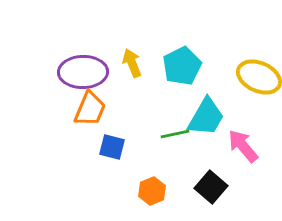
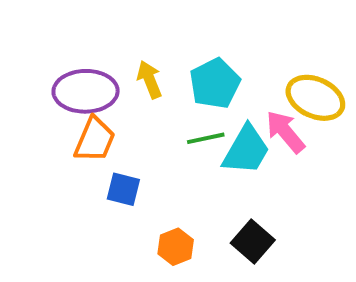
green line: (175, 134) -> (206, 138), moved
pink arrow: (243, 146) -> (285, 132), moved

